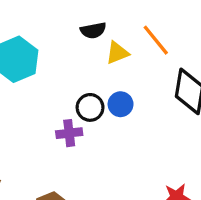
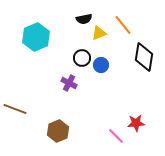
black circle: (90, 107) -> (82, 58), moved
purple cross: (69, 133) -> (69, 83), turned 35

